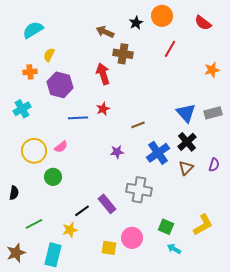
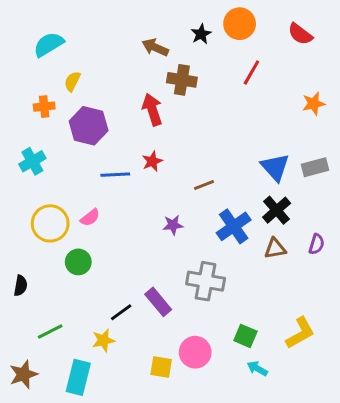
brown triangle: (186, 168) -> (275, 249), turned 35

